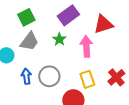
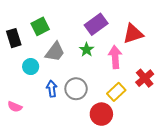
green square: (26, 17) -> (40, 26), moved
red cross: (116, 77) -> (145, 78), moved
yellow rectangle: (87, 79) -> (116, 92), turned 66

